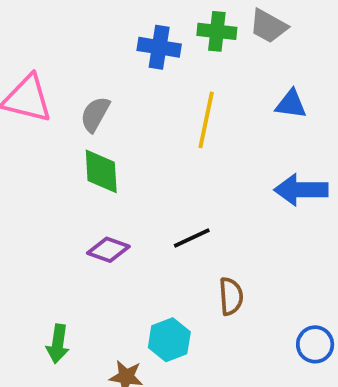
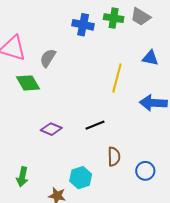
yellow line: (206, 120) -> (117, 78), moved
green diamond: (101, 171) -> (28, 83), moved, turned -30
blue circle: (315, 344) -> (145, 171), moved

